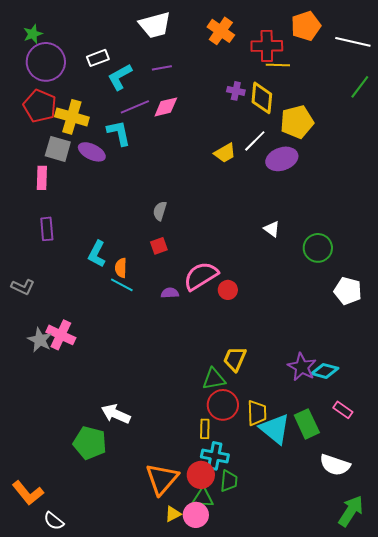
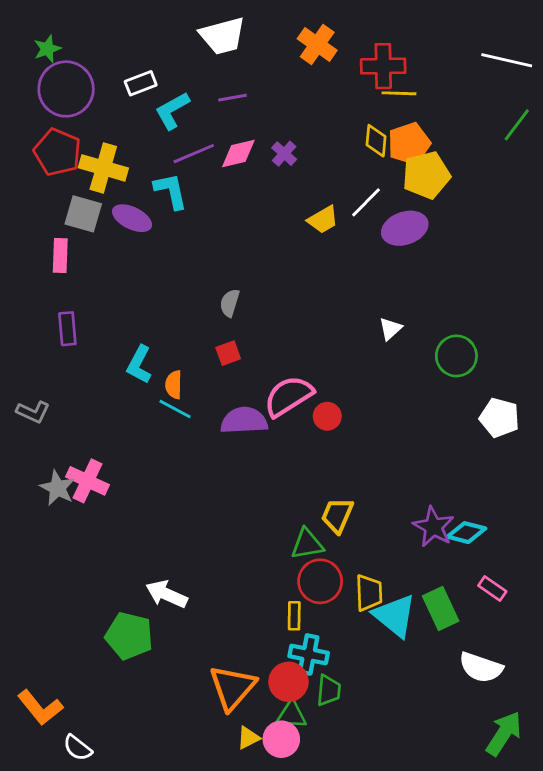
orange pentagon: (306, 26) -> (409, 144), moved
purple cross: (236, 91) -> (284, 154), moved, turned 30
yellow diamond: (262, 98) -> (376, 141), size x0.7
white triangle: (272, 229) -> (390, 329), turned 42
purple semicircle: (170, 293) -> (244, 421), size x1.8

